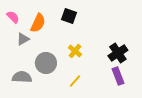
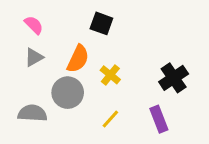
pink semicircle: (13, 17) -> (34, 25), moved
orange semicircle: (38, 23) -> (78, 59), moved
purple rectangle: (118, 76) -> (159, 119), moved

